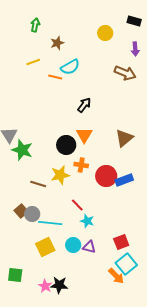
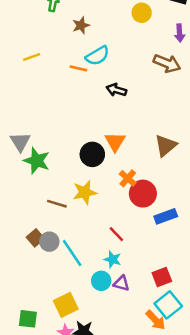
yellow line: (33, 62) -> (32, 57), moved
black arrow: (84, 105) -> (116, 90), moved, turned -112
orange cross: (81, 165) -> (128, 178), moved, turned 32
blue rectangle: (124, 180) -> (166, 216), moved
red line: (77, 205) -> (116, 234), moved
cyan star: (87, 221) -> (113, 259), moved
cyan line: (50, 223) -> (72, 253), turned 50
yellow square: (45, 247) -> (66, 305), moved

